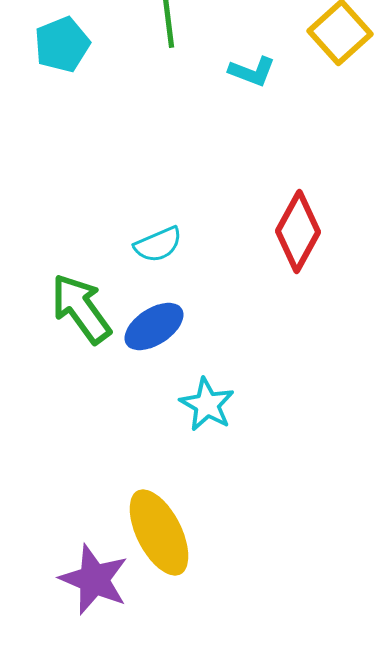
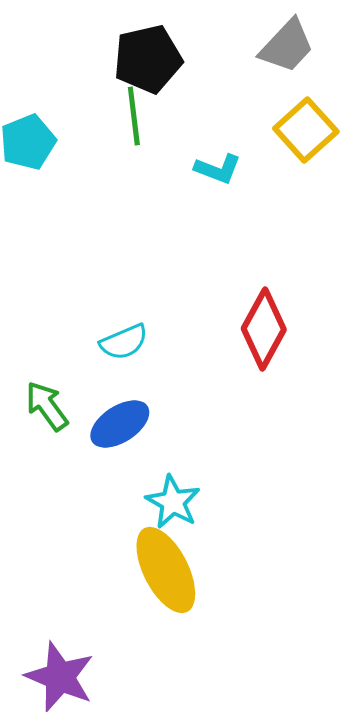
green arrow: (81, 308) -> (47, 406), size x0.7
yellow ellipse: (159, 532) -> (166, 570), moved

